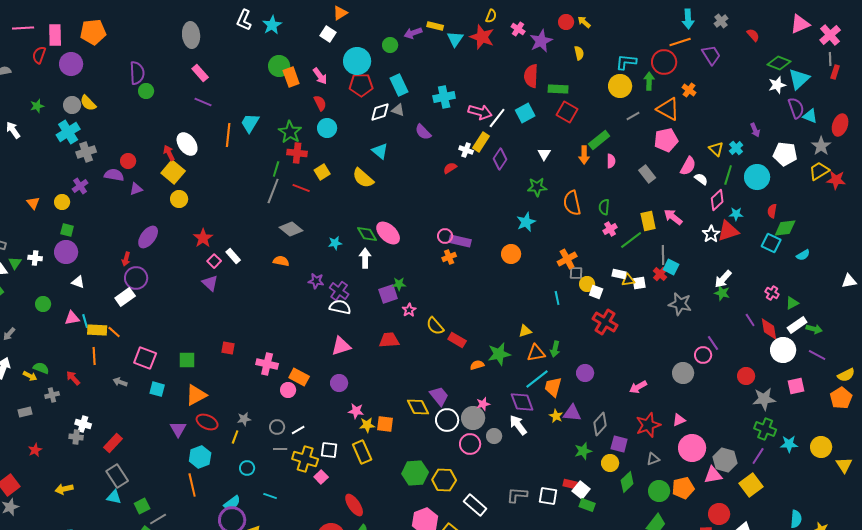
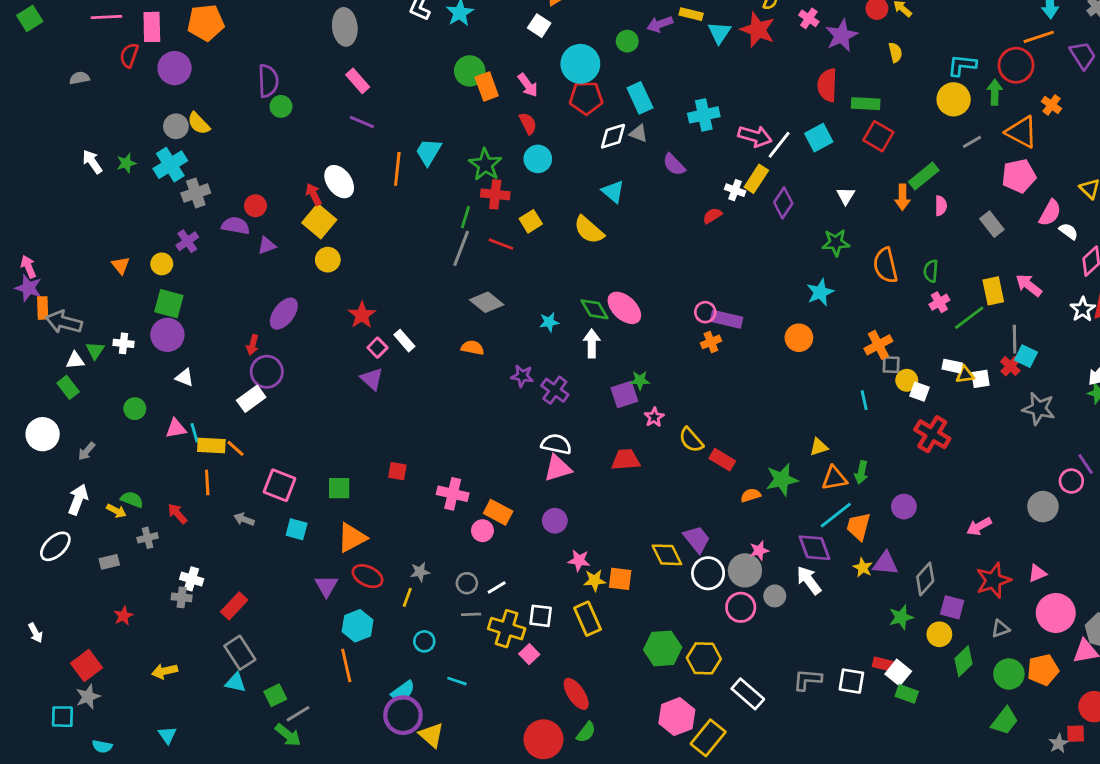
green star: (37, 106) -> (126, 163), moved
green square: (67, 230) -> (169, 304), size x1.5
white semicircle: (340, 307) -> (556, 444), moved

